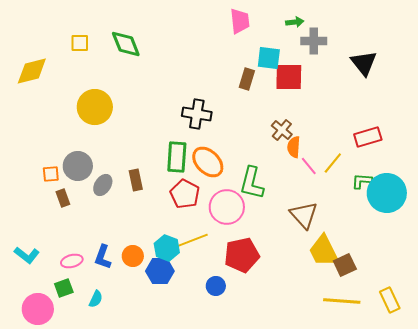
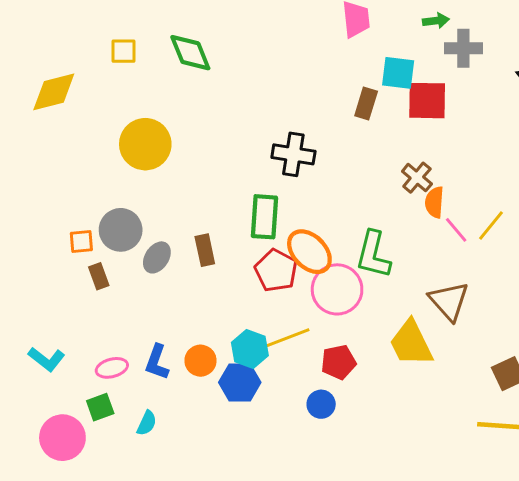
orange ellipse: (208, 162) -> (309, 252), moved
yellow trapezoid: (324, 251) -> (411, 343), moved
red pentagon: (242, 255) -> (339, 362), moved, size x0.7

